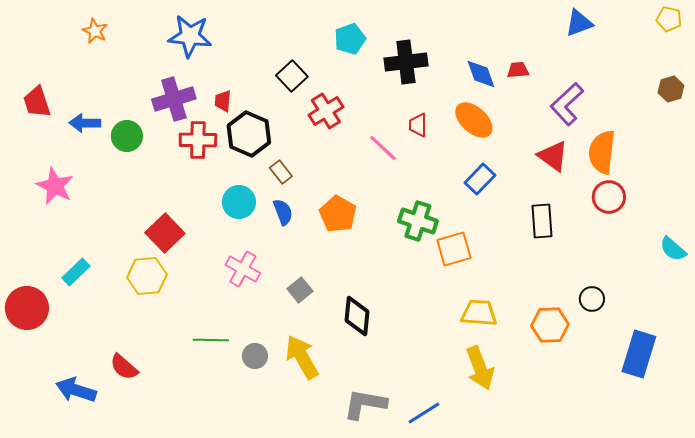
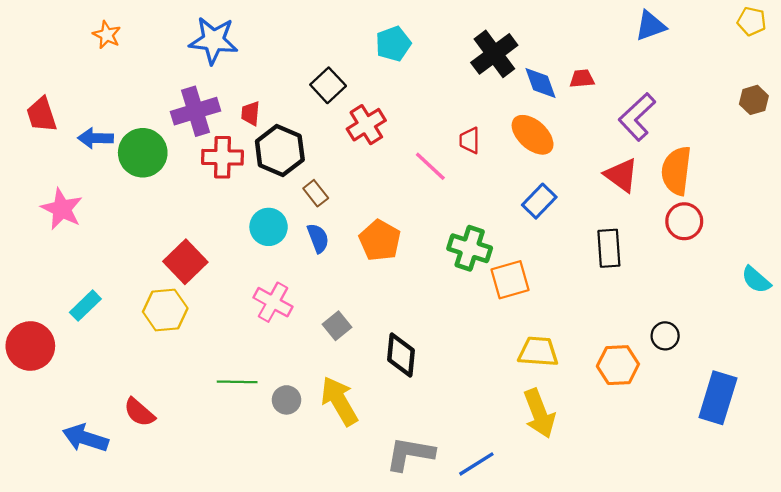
black cross: (406, 62) -> (494, 54), moved, turned -30
green circle: (127, 136) -> (143, 153), size x1.4

